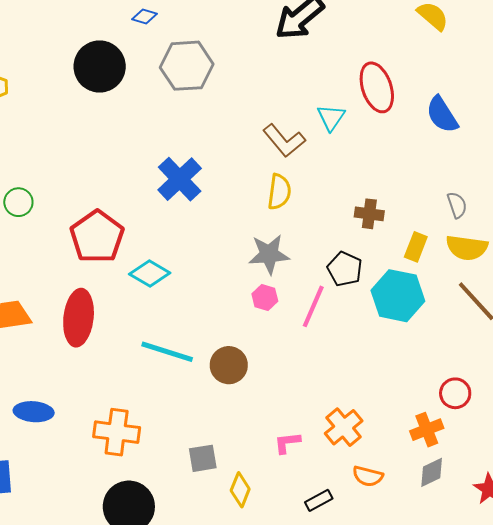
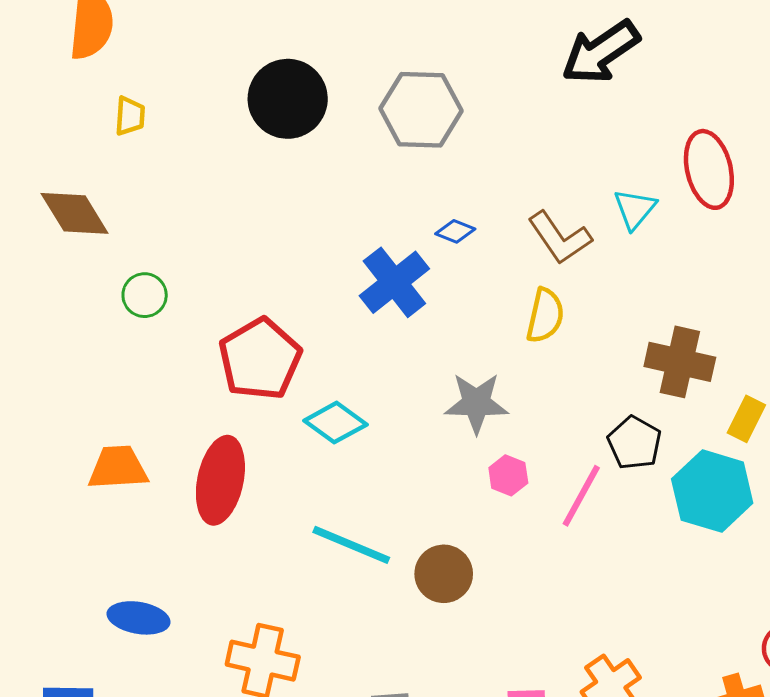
blue diamond: (144, 16) -> (455, 231), moved
brown cross: (369, 214) -> (680, 362), size x1.5
gray star: (269, 254) -> (476, 403), moved

